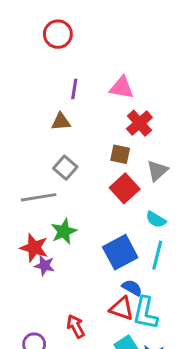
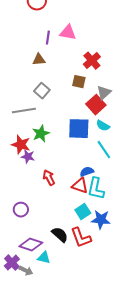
pink triangle: (122, 88) -> (68, 33), moved
red square: (125, 188) -> (96, 105), moved
blue square: (120, 252) -> (79, 129), moved, turned 30
cyan line: (157, 255) -> (104, 150), turned -48
blue semicircle: (132, 288) -> (87, 172), turned -48
red arrow: (76, 326) -> (49, 178), moved

